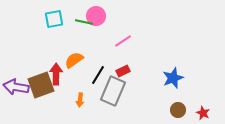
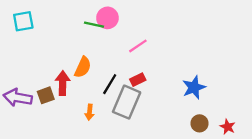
cyan square: (54, 19) -> (23, 21), moved
orange semicircle: (74, 60) -> (83, 67), turned 150
brown square: (41, 85) -> (46, 95), size x0.6

